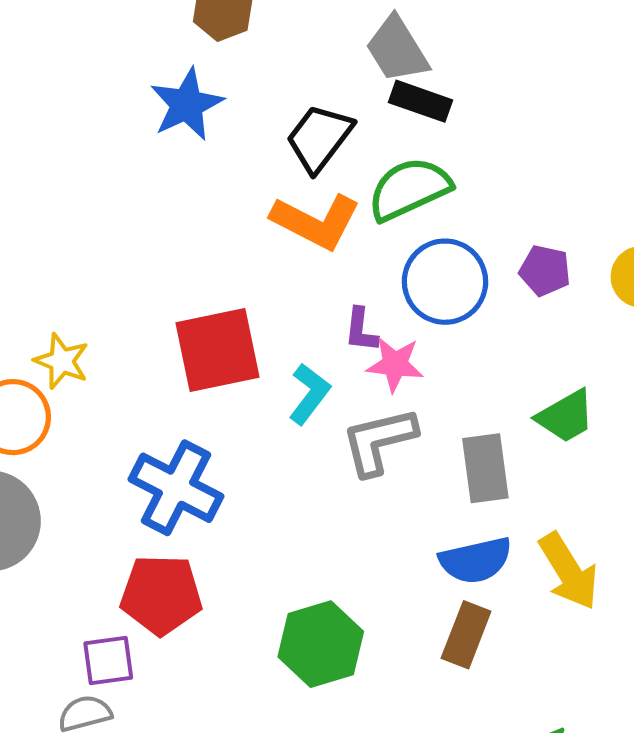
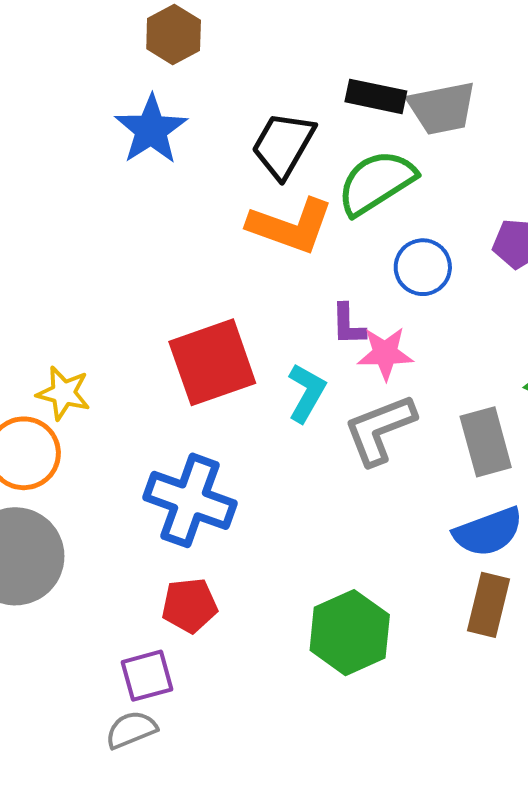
gray trapezoid: (397, 49) -> (442, 108), moved, turned -62
blue circle: (445, 282) -> (423, 267), size x0.7
red pentagon: (161, 595) -> (190, 605), size x0.7

